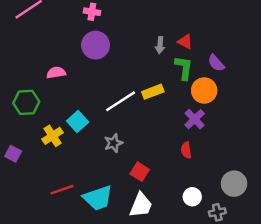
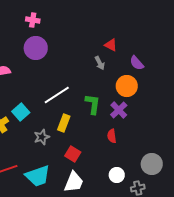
gray arrow: (160, 45) -> (100, 63), moved, turned -32
green L-shape: (184, 68) -> (93, 104), moved
yellow rectangle: (153, 92) -> (64, 123), moved, turned -48
gray star: (113, 143) -> (42, 137), moved

